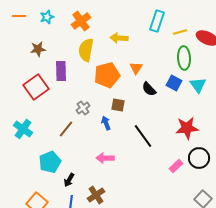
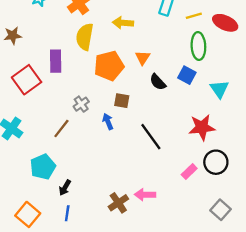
brown star: (38, 49) -> (13, 36), moved
cyan triangle: (198, 85) -> (219, 89), moved
pink arrow: (105, 158) -> (145, 195), moved
brown cross: (96, 195) -> (118, 203), moved

